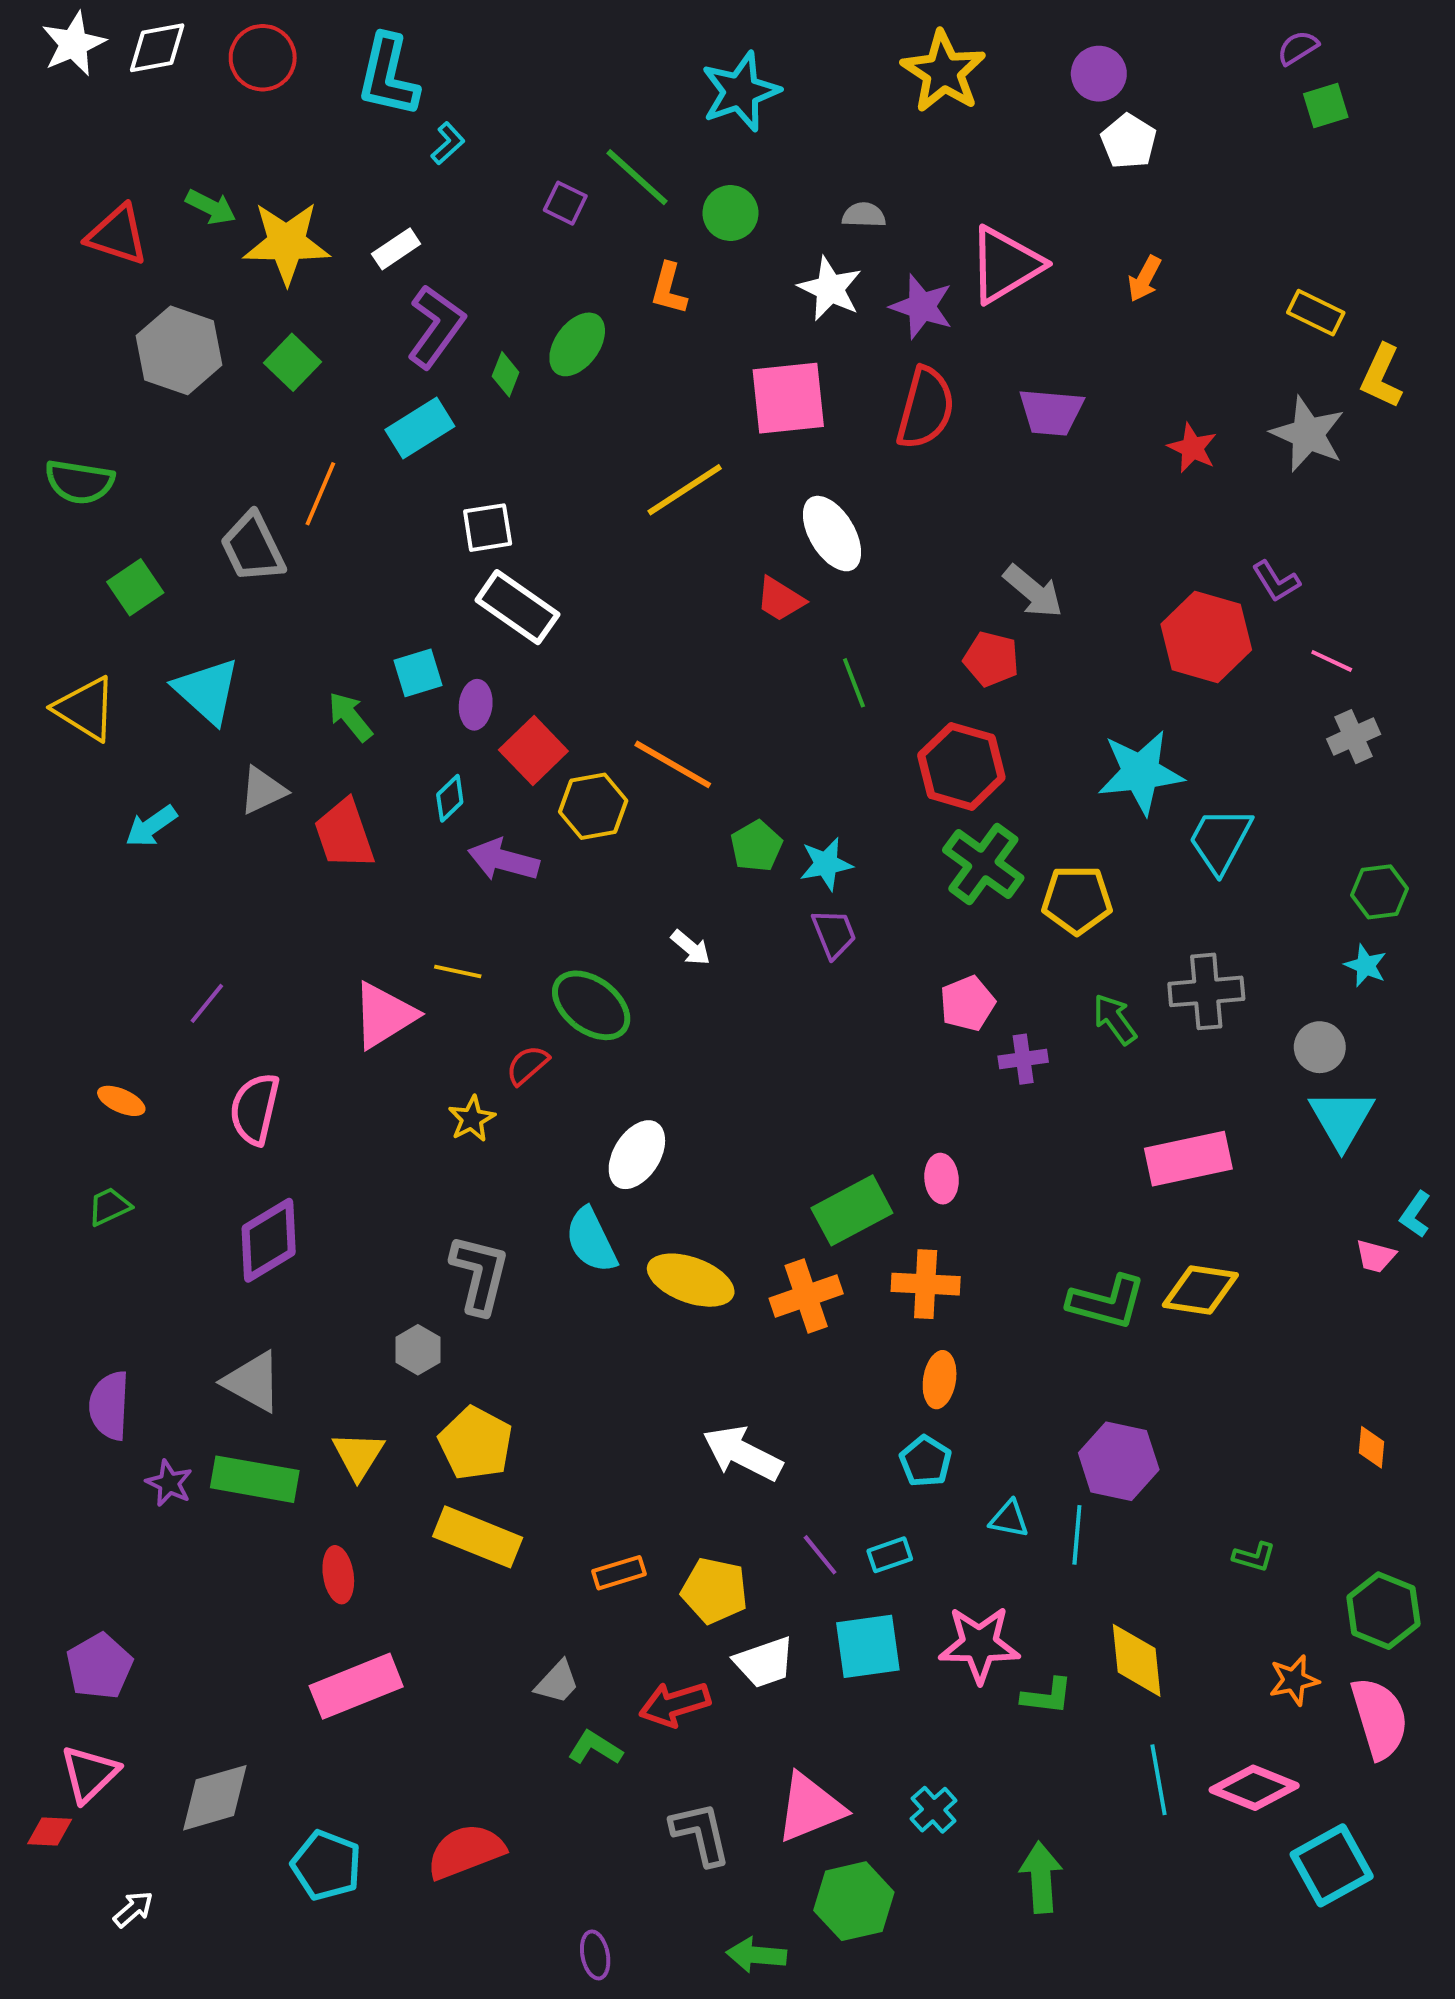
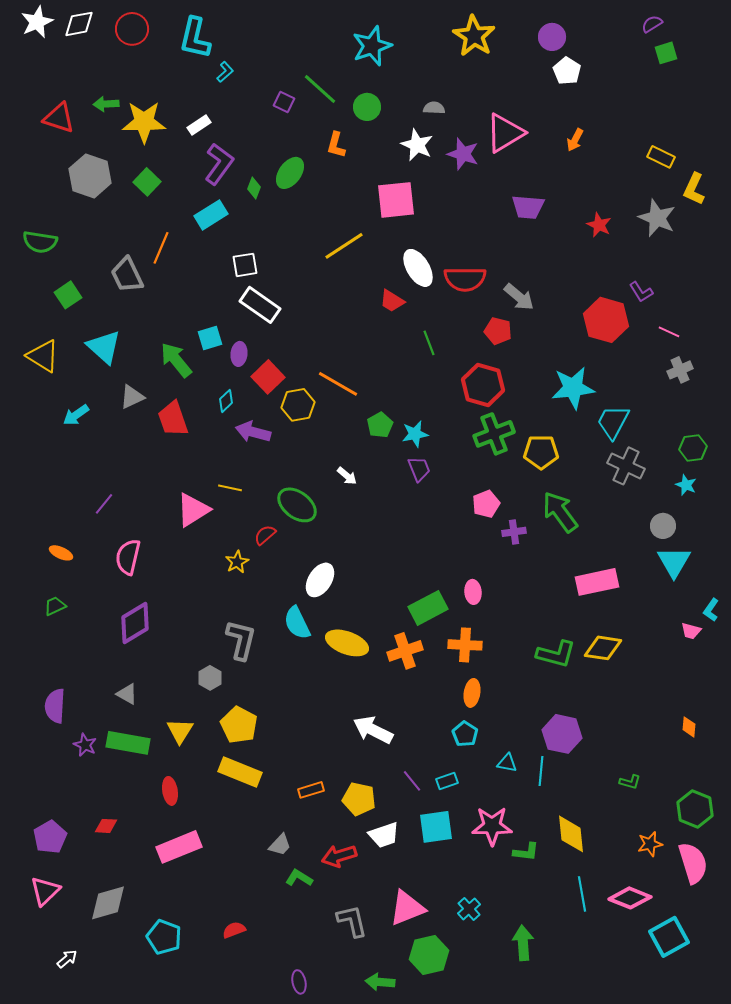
green arrow: (211, 207) -> (106, 104), turned 150
red semicircle: (926, 408) -> (465, 279), moved, turned 75
green arrow: (350, 717) -> (176, 360), size x1.4
green cross: (983, 864) -> (494, 434), turned 33
gray cross: (1206, 991) -> (626, 466), moved, turned 30
green arrow: (1115, 1019) -> (560, 512), size x1.6
gray triangle: (253, 1382) -> (127, 694), size x0.7
red diamond: (50, 1832) -> (106, 826), moved
red semicircle: (466, 1851) -> (234, 930), size x0.6

